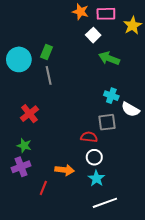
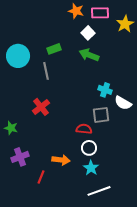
green rectangle: (46, 52) -> (54, 49), moved, turned 48
green arrow: (109, 58) -> (89, 55), moved
red cross: (29, 114) -> (41, 107), moved
green star: (24, 146) -> (11, 128), moved

